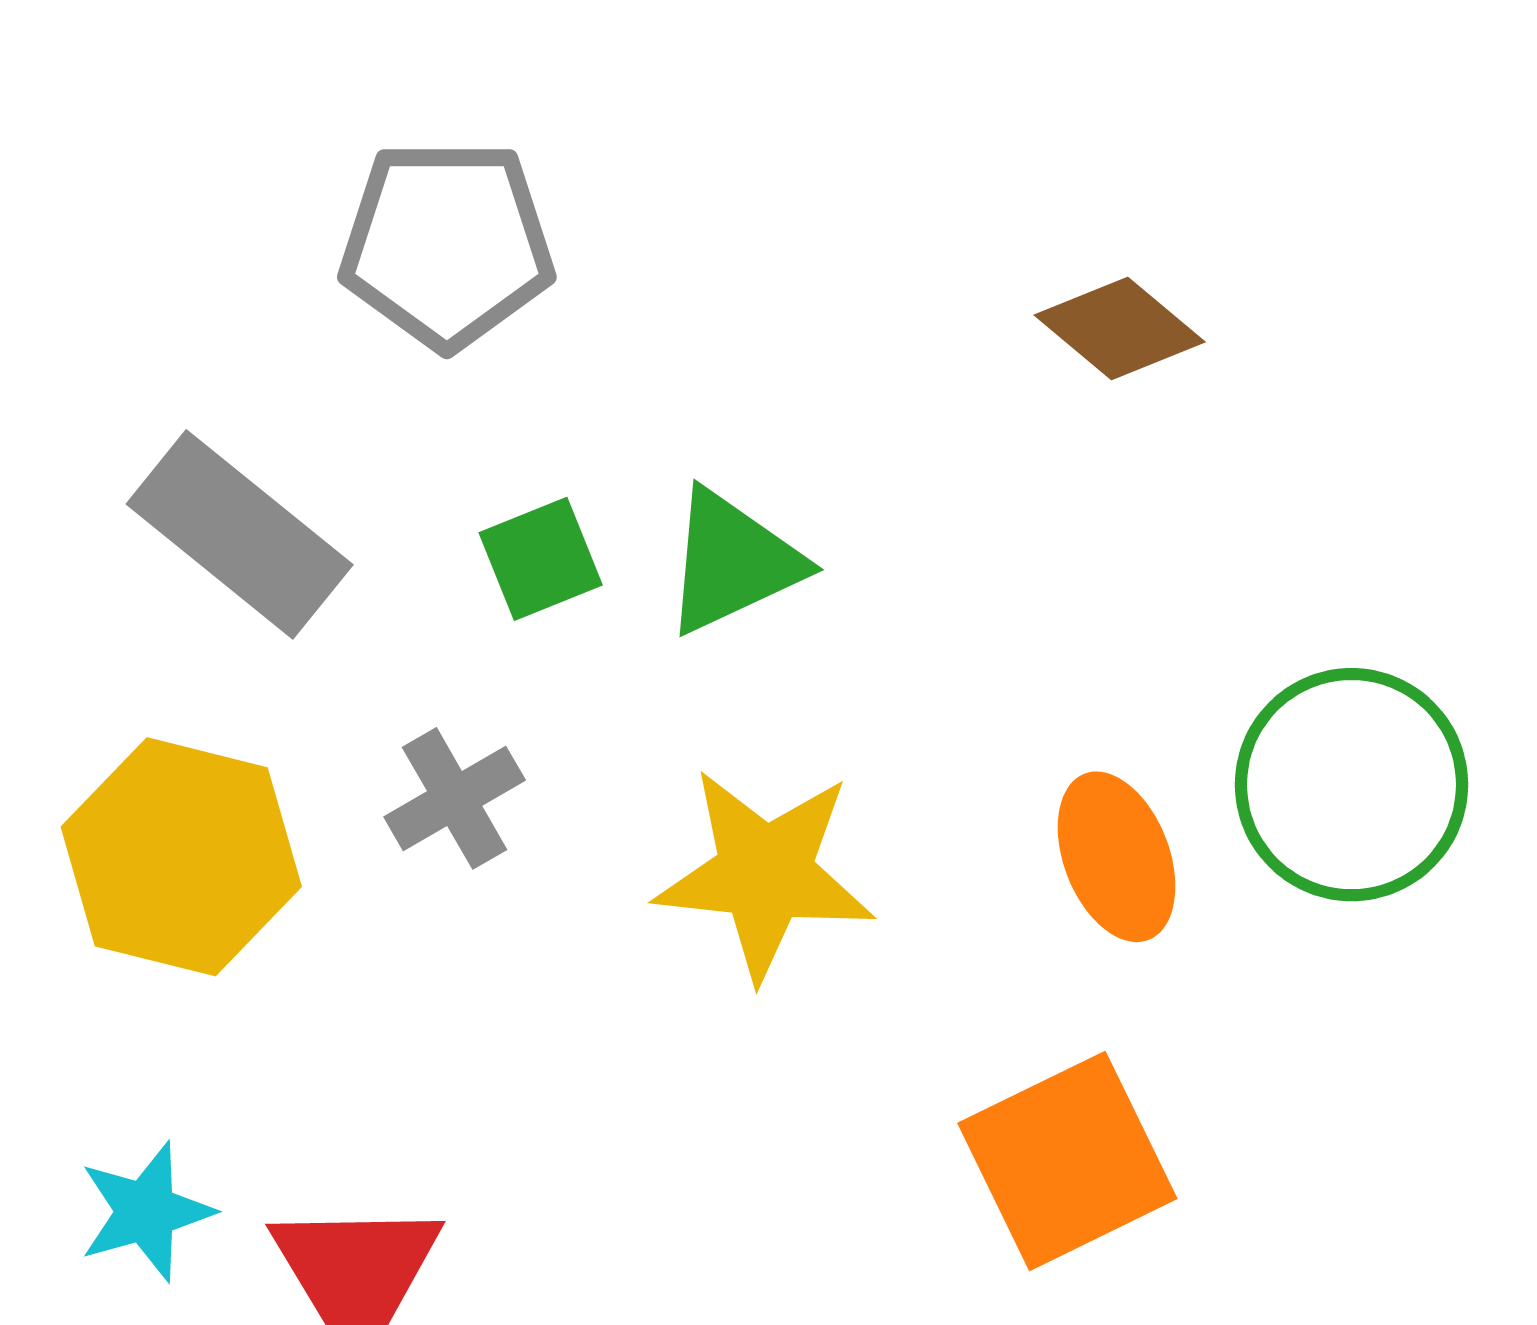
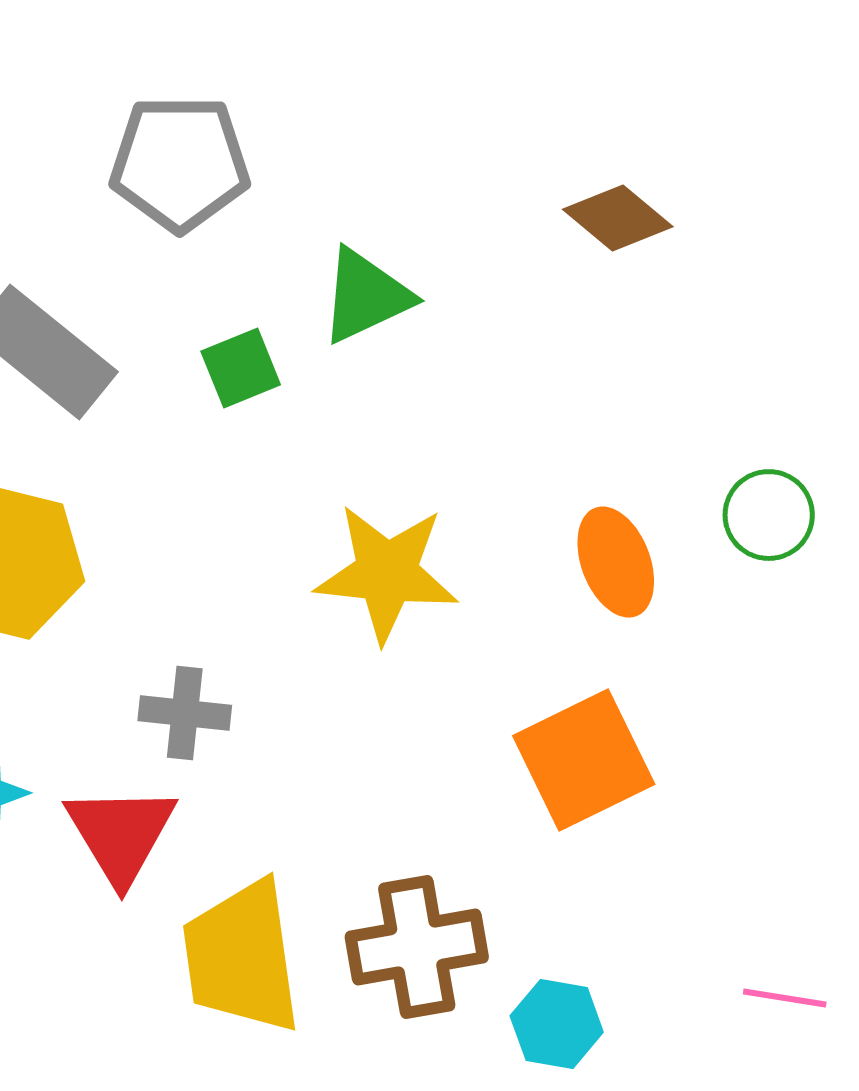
green triangle: (733, 562) -> (366, 296), moved
green circle: (1352, 785) -> (769, 515), size x0.6
gray cross: (455, 798) -> (185, 713), moved, turned 36

